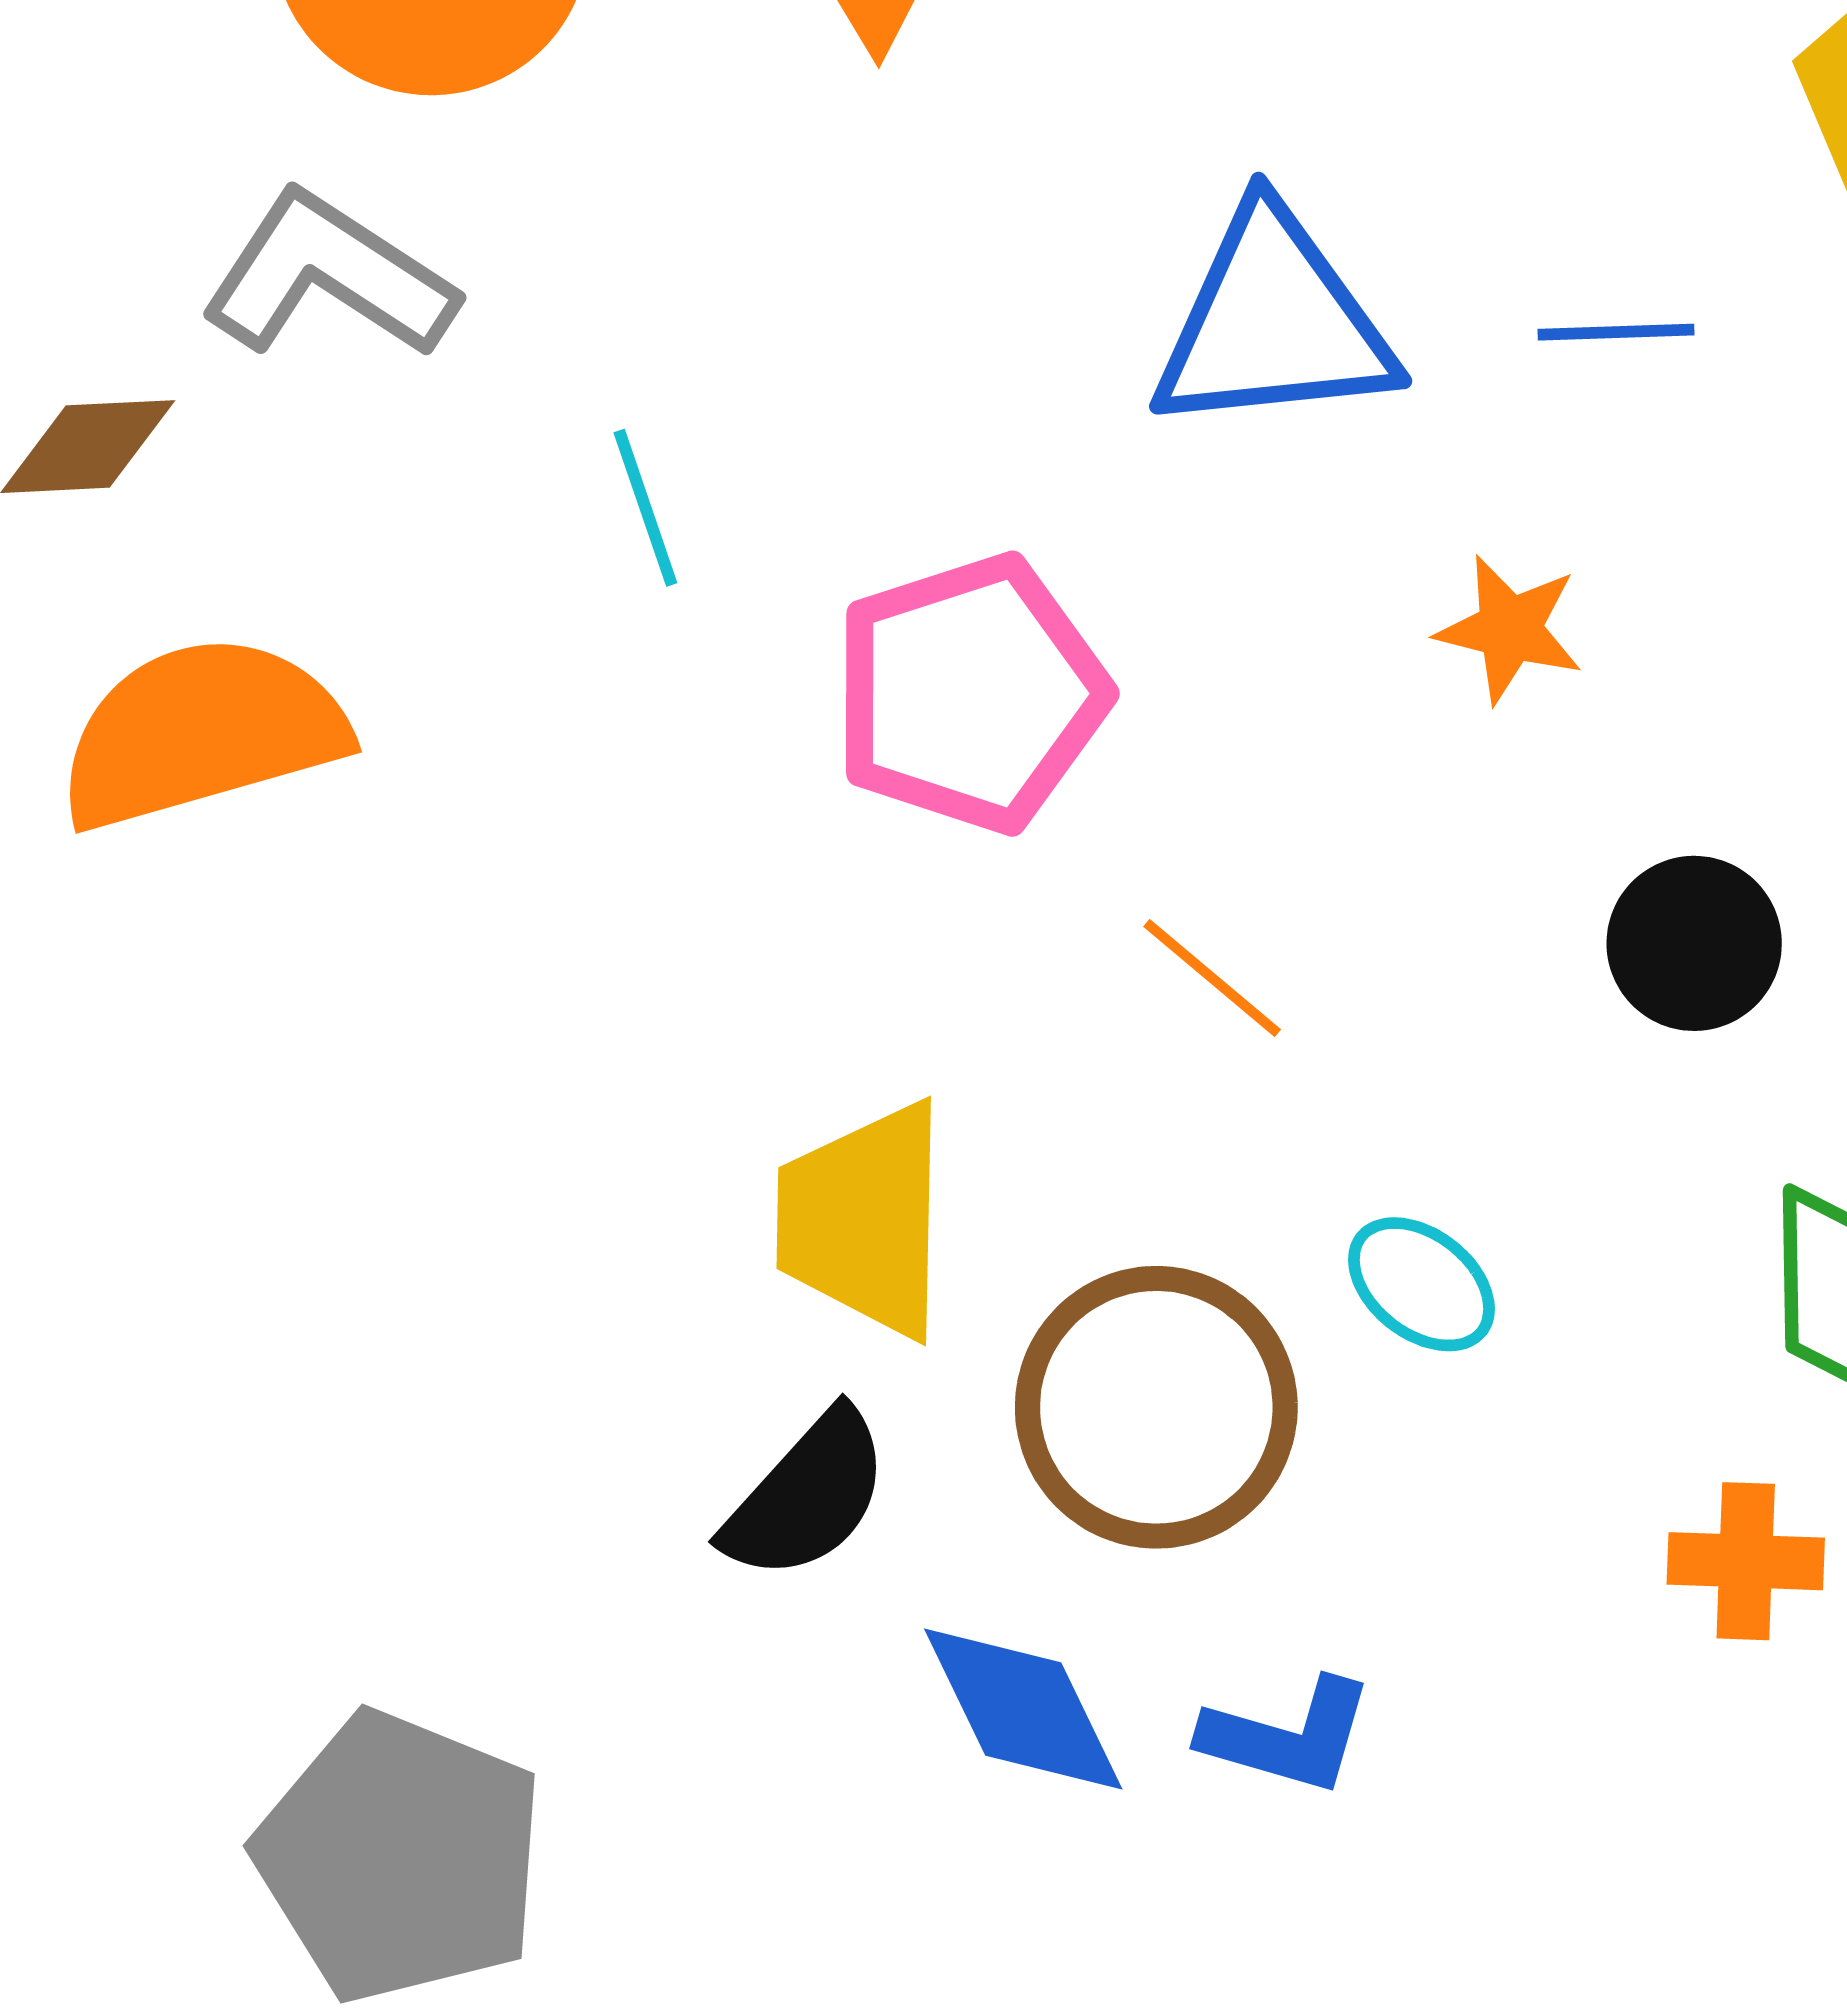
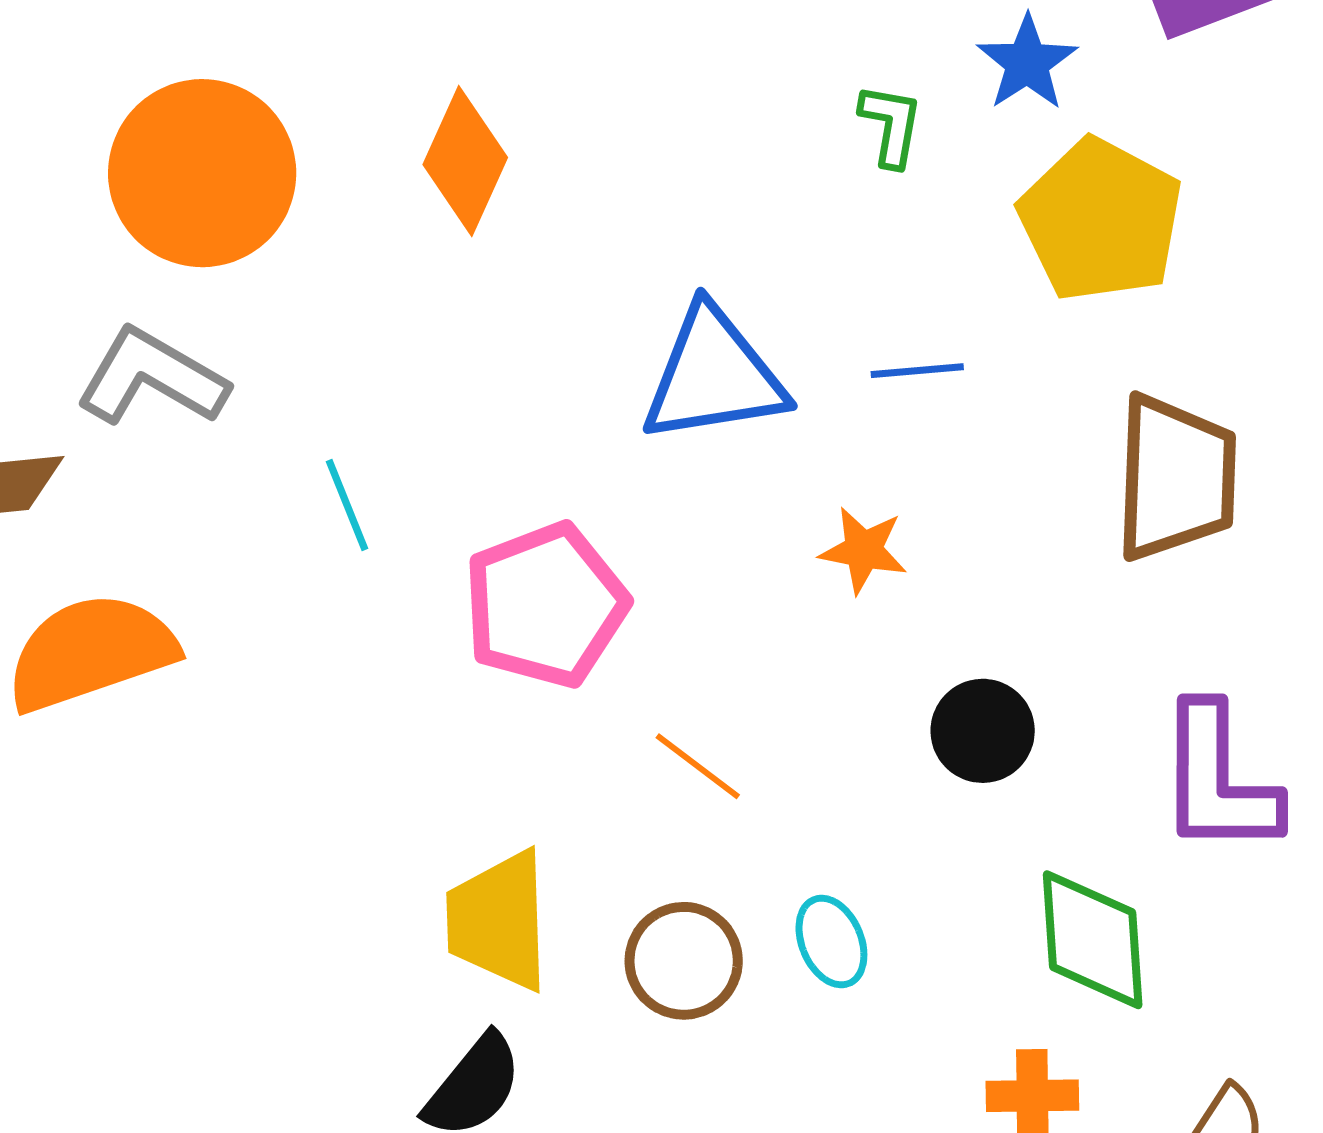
cyan ellipse: (1421, 1284) -> (831, 942), turned 32
brown circle: (1156, 1407) -> (684, 961), moved, size x0.7

